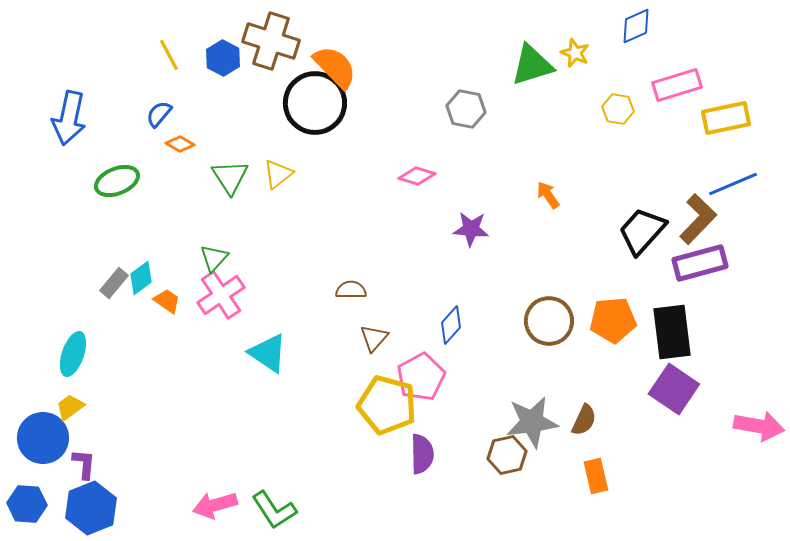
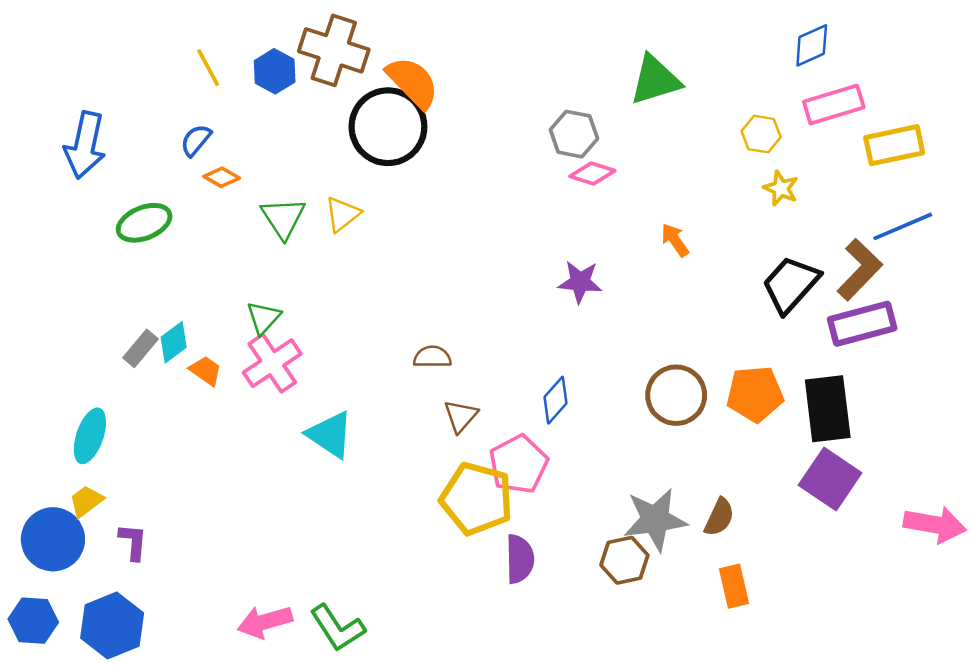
blue diamond: (636, 26) -> (812, 45), moved
yellow star: (575, 53) -> (781, 188), moved
pink diamond: (417, 176) -> (592, 174), moved
purple L-shape: (84, 464) -> (133, 542), moved

